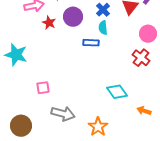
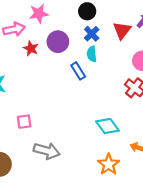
blue rectangle: (91, 43) -> (78, 71), turned 56
orange star: (98, 127) -> (109, 164), moved

